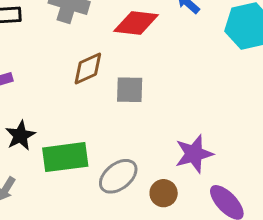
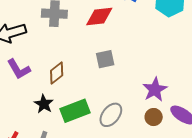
brown diamond: (88, 68) -> (57, 73), moved
brown circle: (164, 193) -> (154, 117), moved

